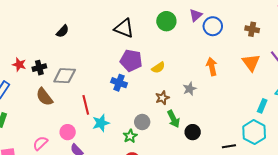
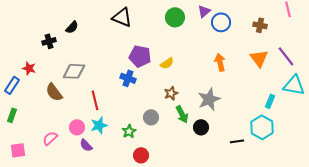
black triangle: (124, 28) -> (122, 17), moved
red star: (19, 65) -> (29, 68), moved
black cross: (39, 68) -> (49, 41), moved
gray star: (190, 89) -> (209, 99), moved, size x1.6
cyan star: (101, 123) -> (99, 125), moved
green star: (130, 136) -> (129, 131), moved

